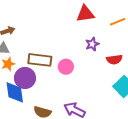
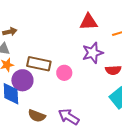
purple star: (92, 44) -> (93, 53), size x1.5

